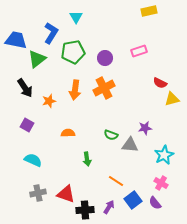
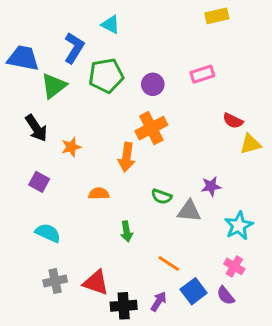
cyan triangle: (76, 17) -> (111, 25), turned -32
orange arrow: (75, 90) -> (127, 157), moved

